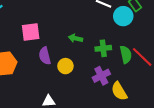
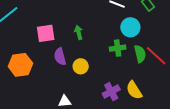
cyan circle: (123, 16) -> (130, 27), moved
green arrow: (75, 38) -> (79, 32), moved, turned 64
purple cross: (101, 76) -> (111, 92), moved

